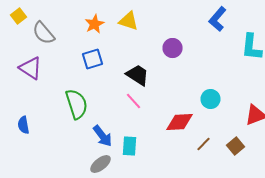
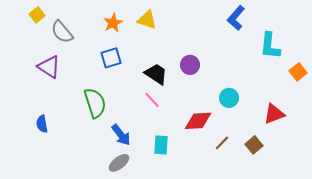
purple circle: (172, 48) -> (190, 65), moved
cyan rectangle: (130, 146) -> (161, 145), moved

